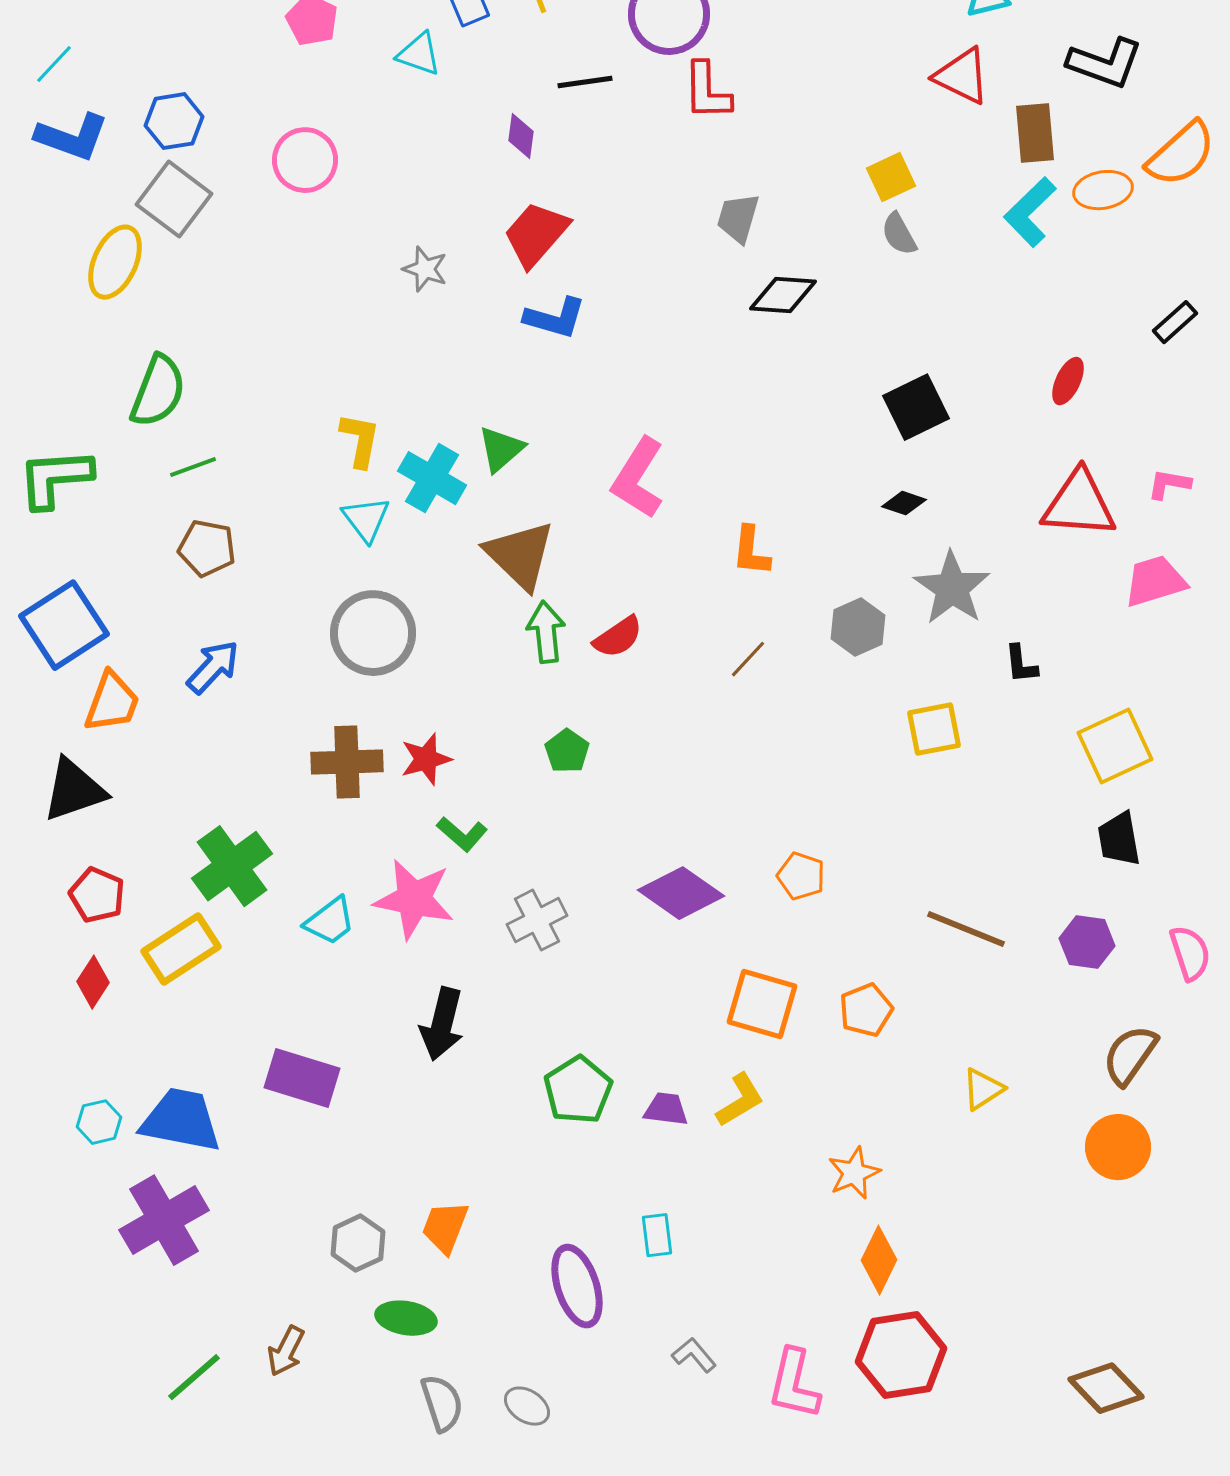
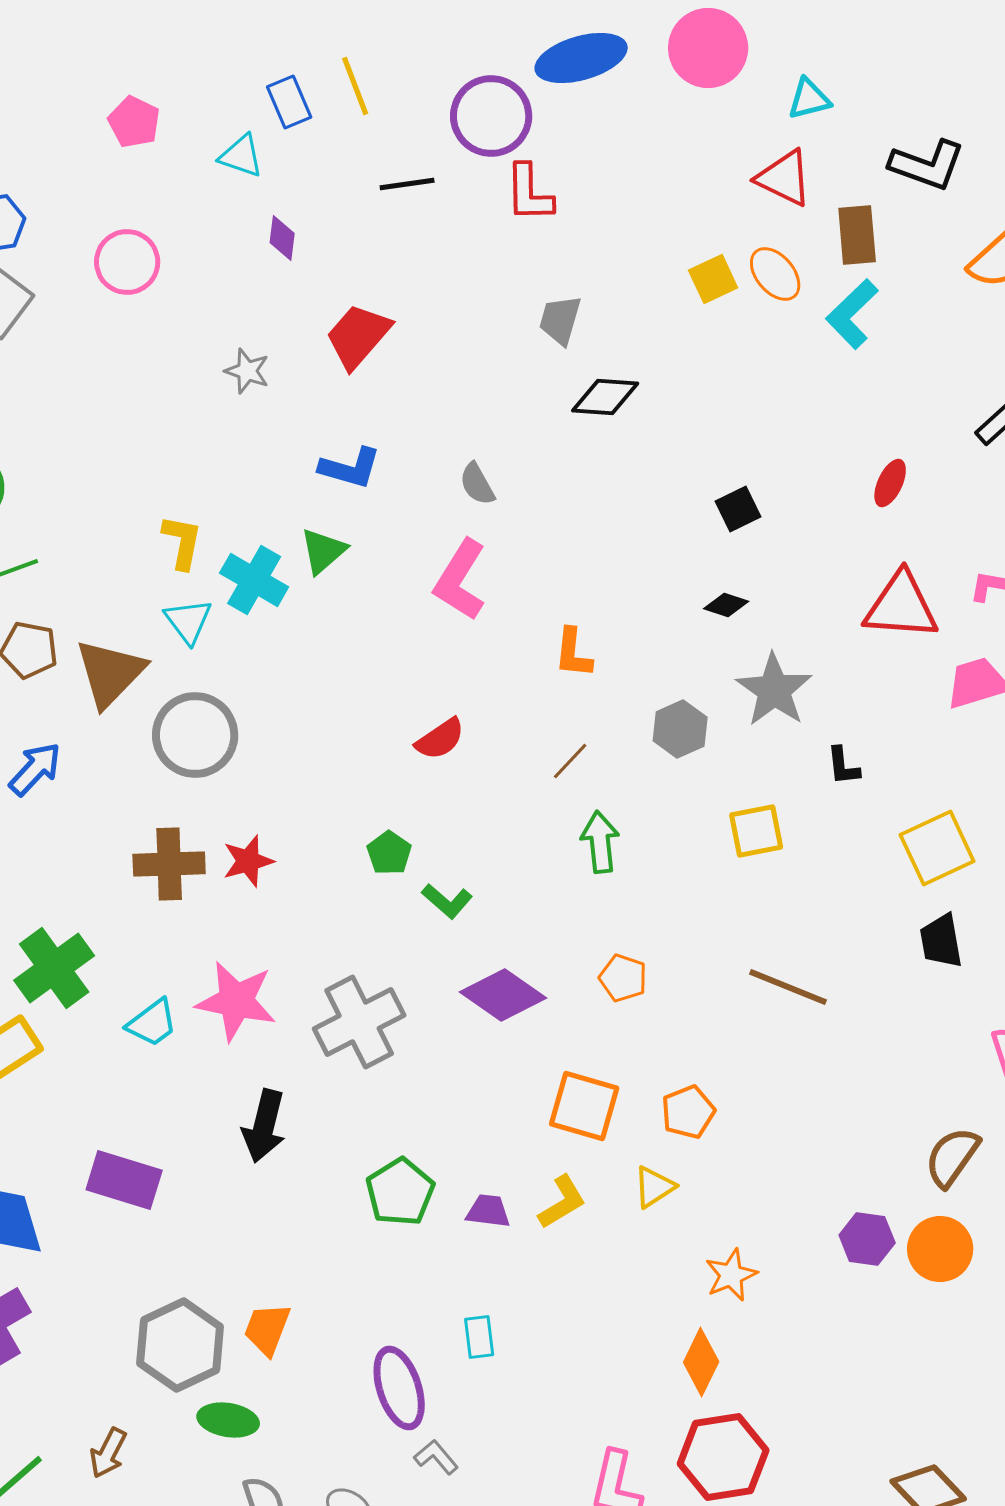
purple diamond: (521, 136) -> (282, 238), moved
orange ellipse: (1103, 190) -> (775, 274), moved, turned 60
gray semicircle: (899, 234) -> (477, 484), moved
blue L-shape: (555, 318) -> (350, 468), moved
black square: (916, 407) -> (738, 509), size x0.7
brown triangle: (520, 555) -> (110, 673), moved, turned 30
green arrow: (546, 632) -> (600, 842), moved
green L-shape: (462, 834) -> (447, 901), moved
gray cross: (537, 920) -> (359, 1022), size x1.5
brown line: (966, 929) -> (788, 987), moved
purple hexagon: (1087, 942) -> (867, 1239), moved
yellow triangle: (983, 1089) -> (654, 1187), moved
orange star: (854, 1173) -> (731, 1275), moved
gray hexagon: (358, 1243) -> (180, 1345), size x1.6
gray L-shape: (694, 1355) -> (436, 1457), moved

